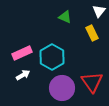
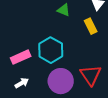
pink rectangle: (22, 53) -> (21, 57), moved
white arrow: (23, 75) -> (22, 83), moved

